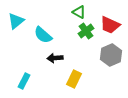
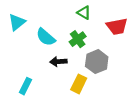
red trapezoid: (110, 25) -> (117, 26), turned -35
green cross: (86, 31) -> (78, 39), moved
gray hexagon: (111, 55) -> (97, 62), moved

